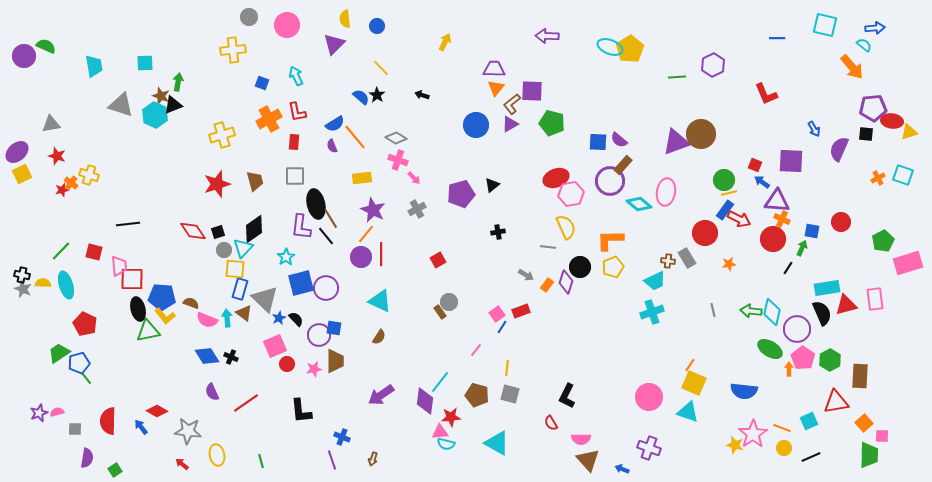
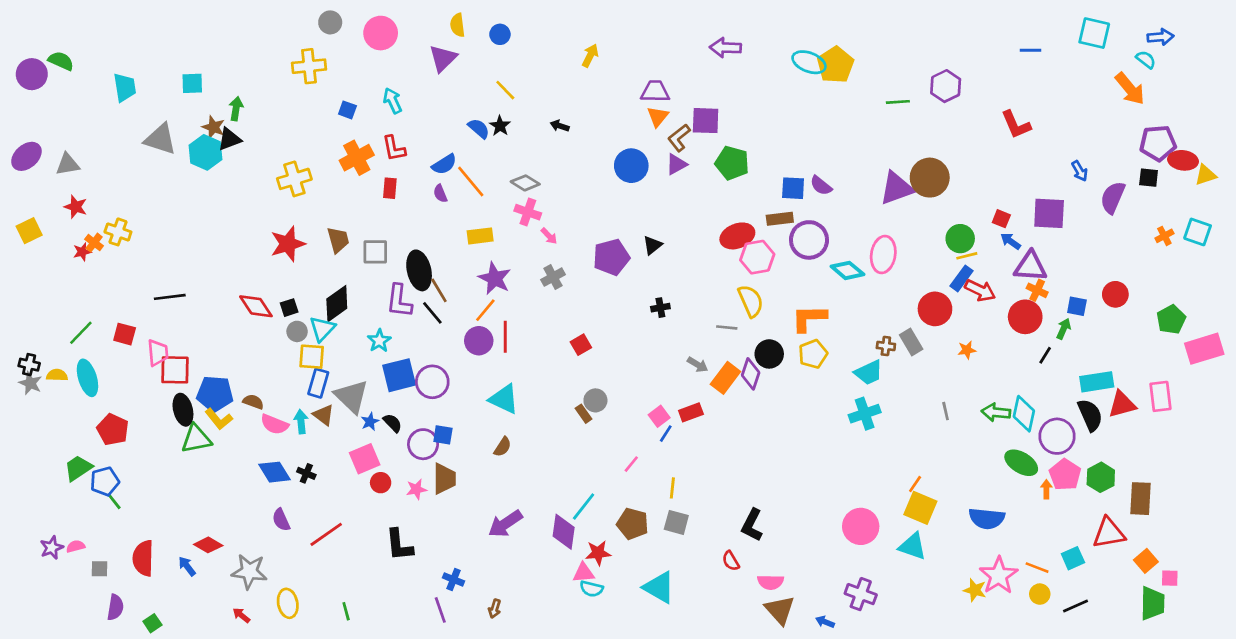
purple ellipse: (17, 152) -> (26, 156), moved
brown rectangle: (623, 165) -> (780, 219), moved, turned 42
gray square: (295, 176) -> (375, 252), moved
orange rectangle: (547, 285) -> (725, 378), size x1.6

